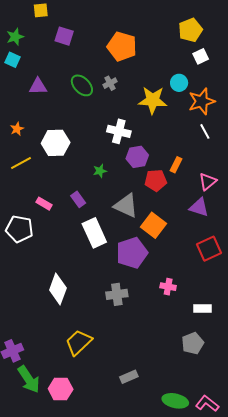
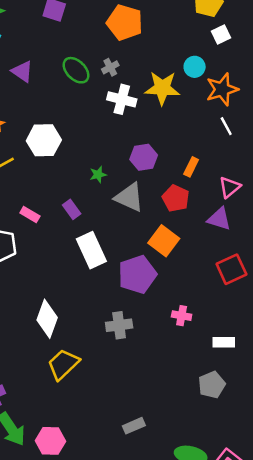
purple triangle: (38, 86) -> (22, 71), turned 36
white cross: (119, 131) -> (122, 99), moved
red pentagon: (156, 180) -> (176, 198), moved, turned 30
gray triangle: (126, 206) -> (129, 197), moved
yellow trapezoid: (79, 342) -> (63, 364), moved

